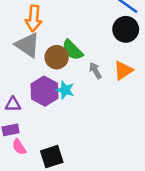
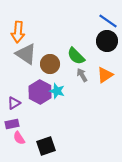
orange arrow: (34, 18) -> (18, 32), moved
green semicircle: (72, 50) -> (76, 56), moved
purple triangle: (13, 104) -> (14, 103), turned -32

